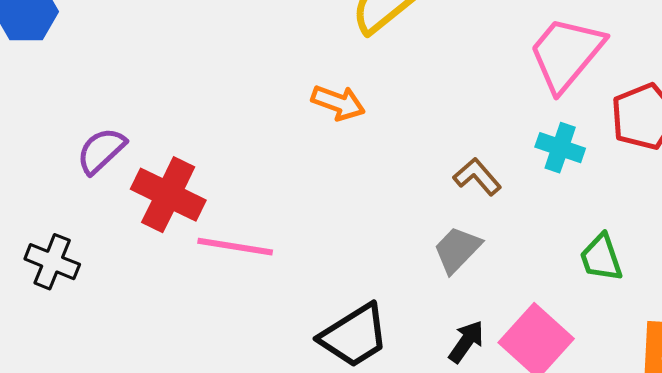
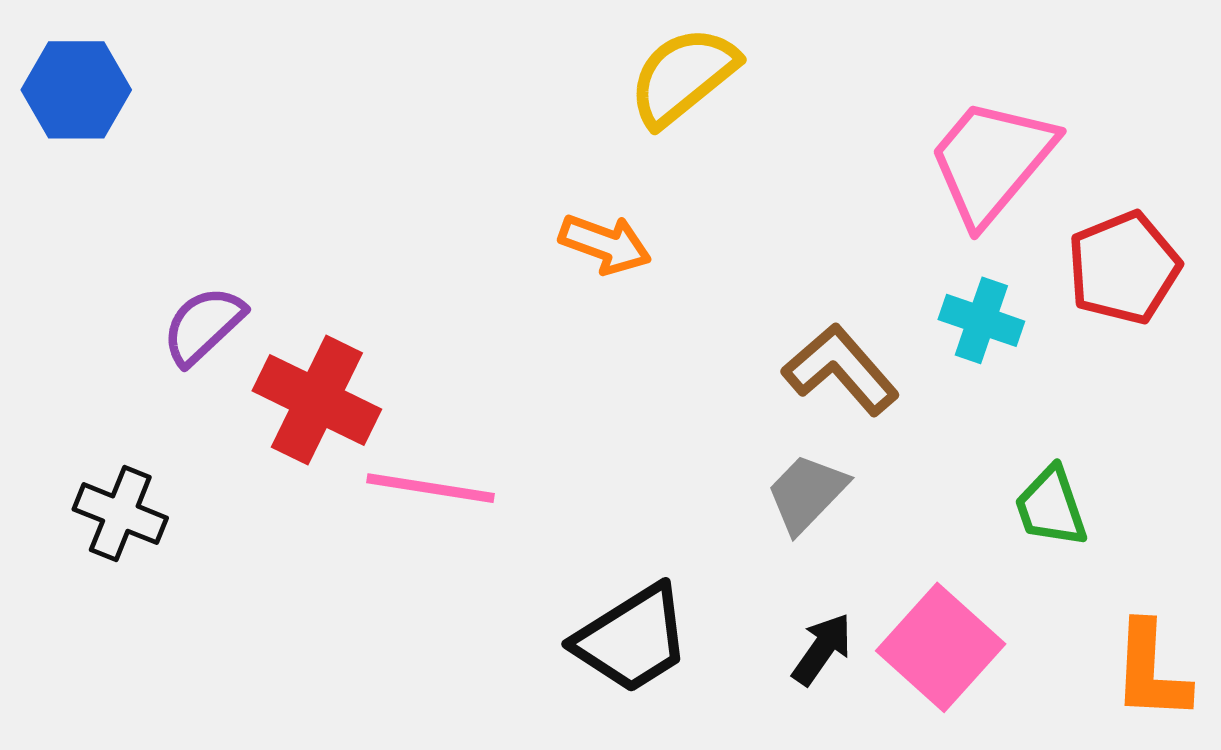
brown L-shape: (477, 177) -> (841, 369), size x1.4

